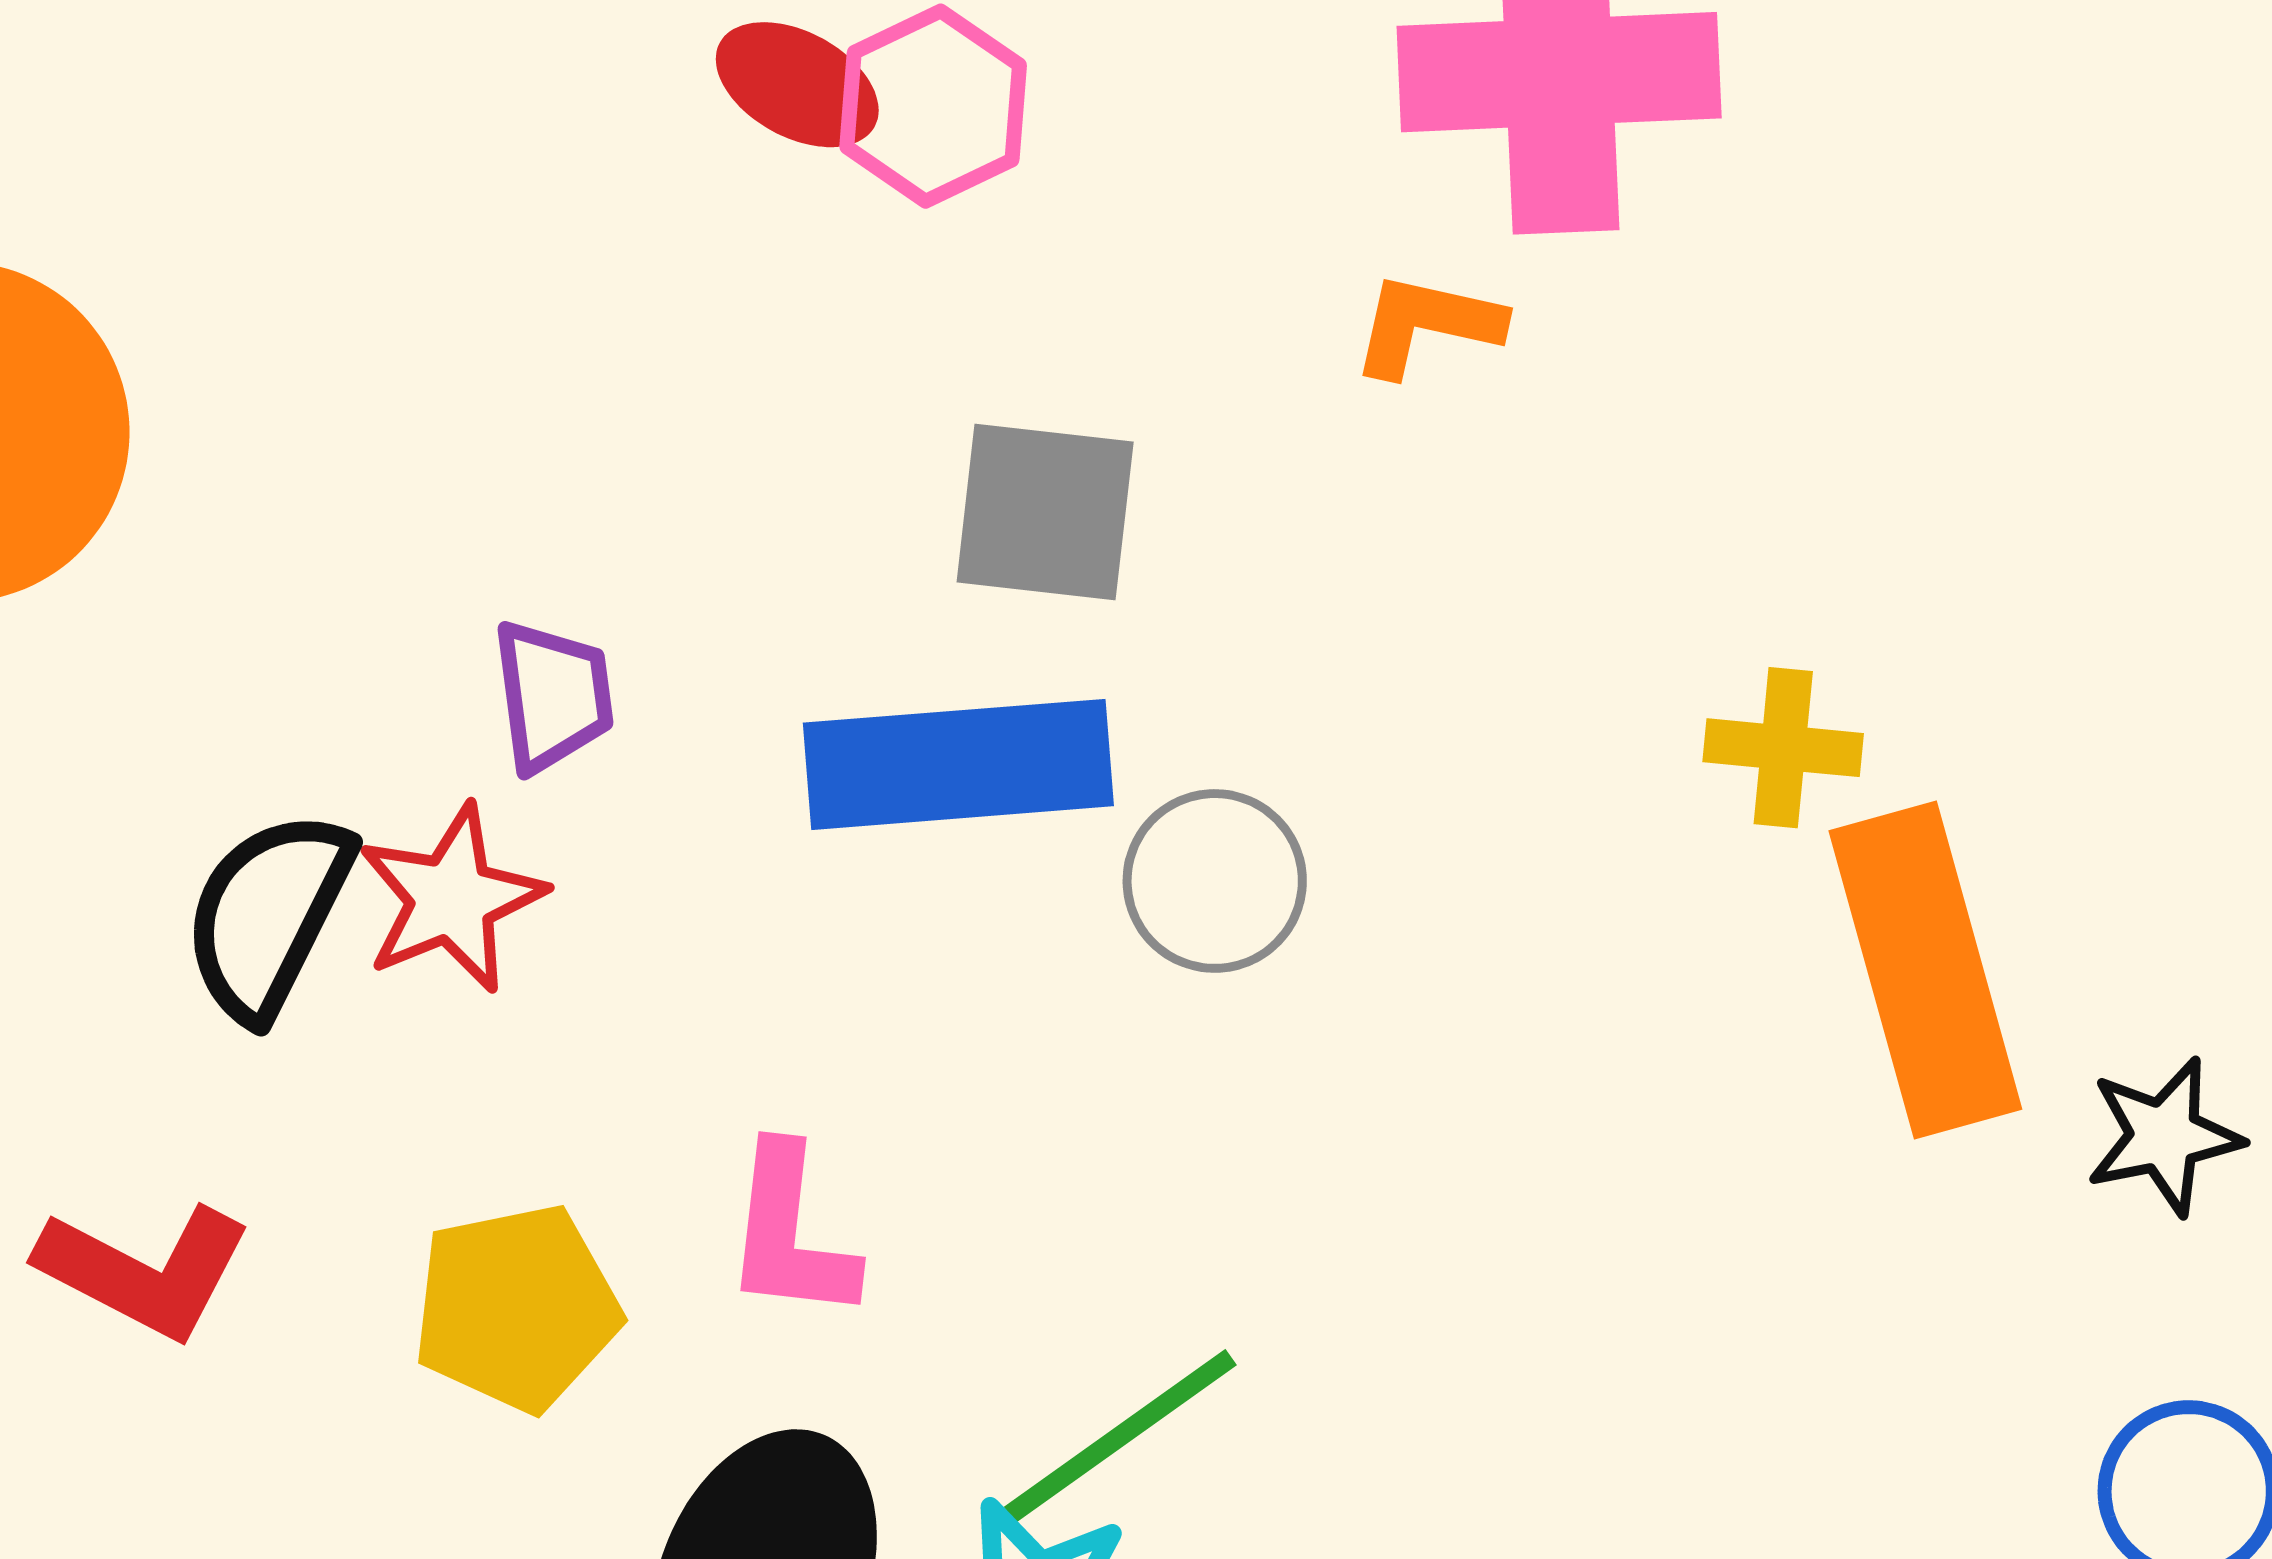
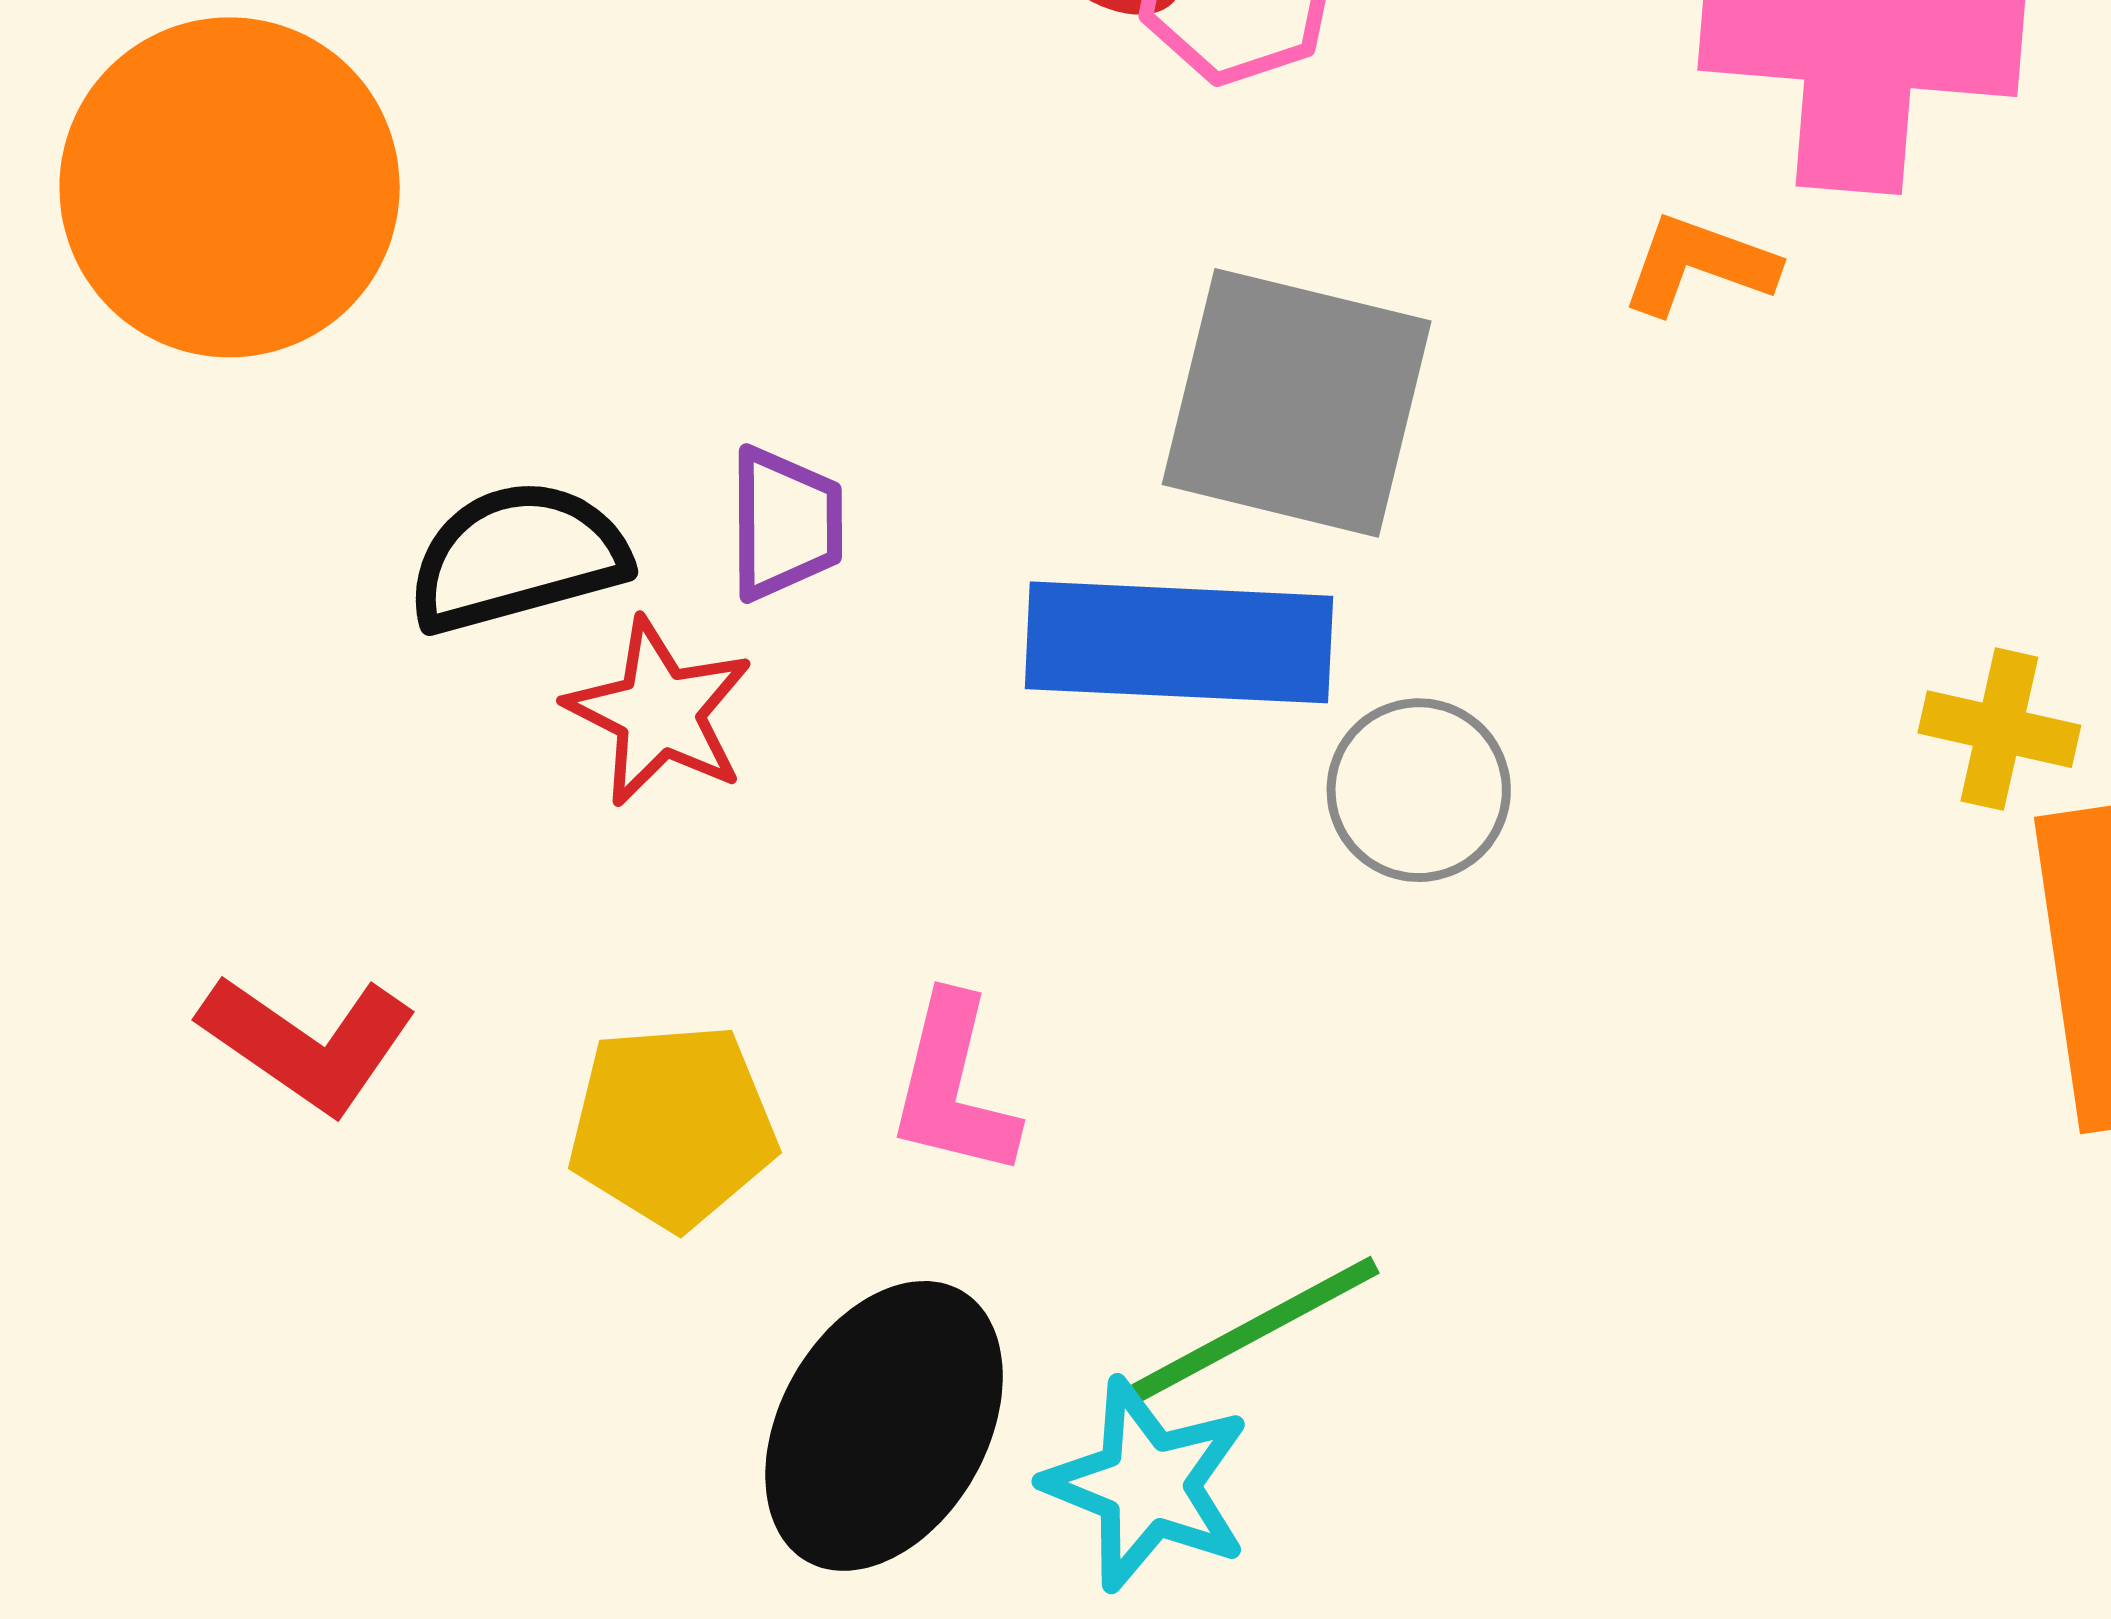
gray square: (1045, 512) -> (1297, 403), size x1.4
red star: (451, 899) -> (659, 712), turned -30
black semicircle: (268, 915) -> (517, 557), moved, turned 41

